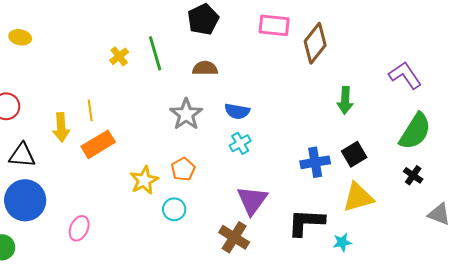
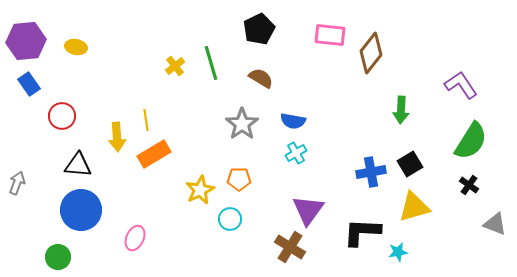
brown semicircle: (205, 68) -> (261, 78), turned 30
orange pentagon: (183, 169) -> (239, 179), turned 30

